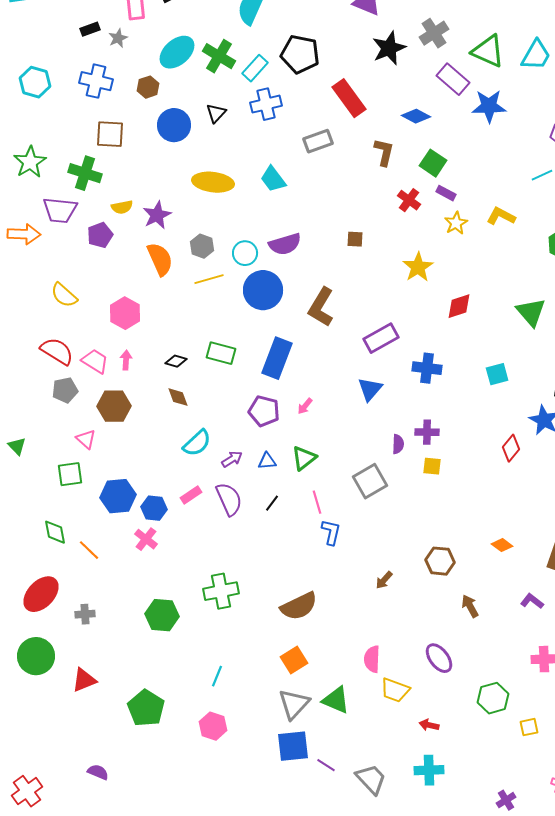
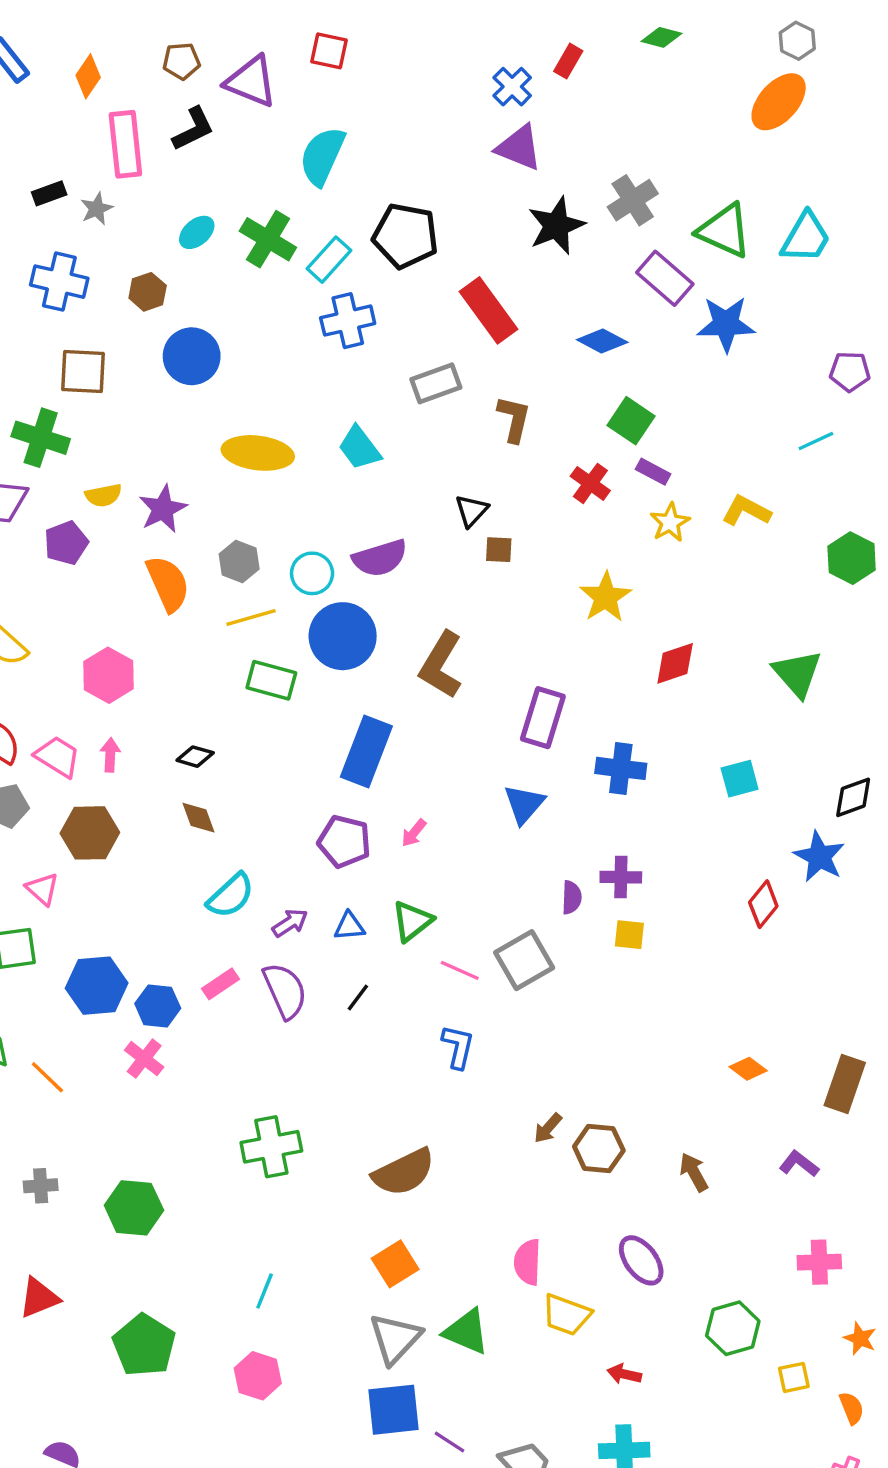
cyan ellipse: (177, 52) -> (197, 232), size x0.6
black triangle: (216, 113) -> (472, 511), moved
brown L-shape: (384, 152) -> (514, 419), moved
purple rectangle: (381, 338) -> (543, 718), turned -44
green rectangle: (221, 353) -> (271, 680), moved
pink line: (317, 502) -> (460, 970), moved, turned -50
brown hexagon: (440, 561) -> (599, 1148), moved
green hexagon: (162, 615) -> (134, 1208), moved

